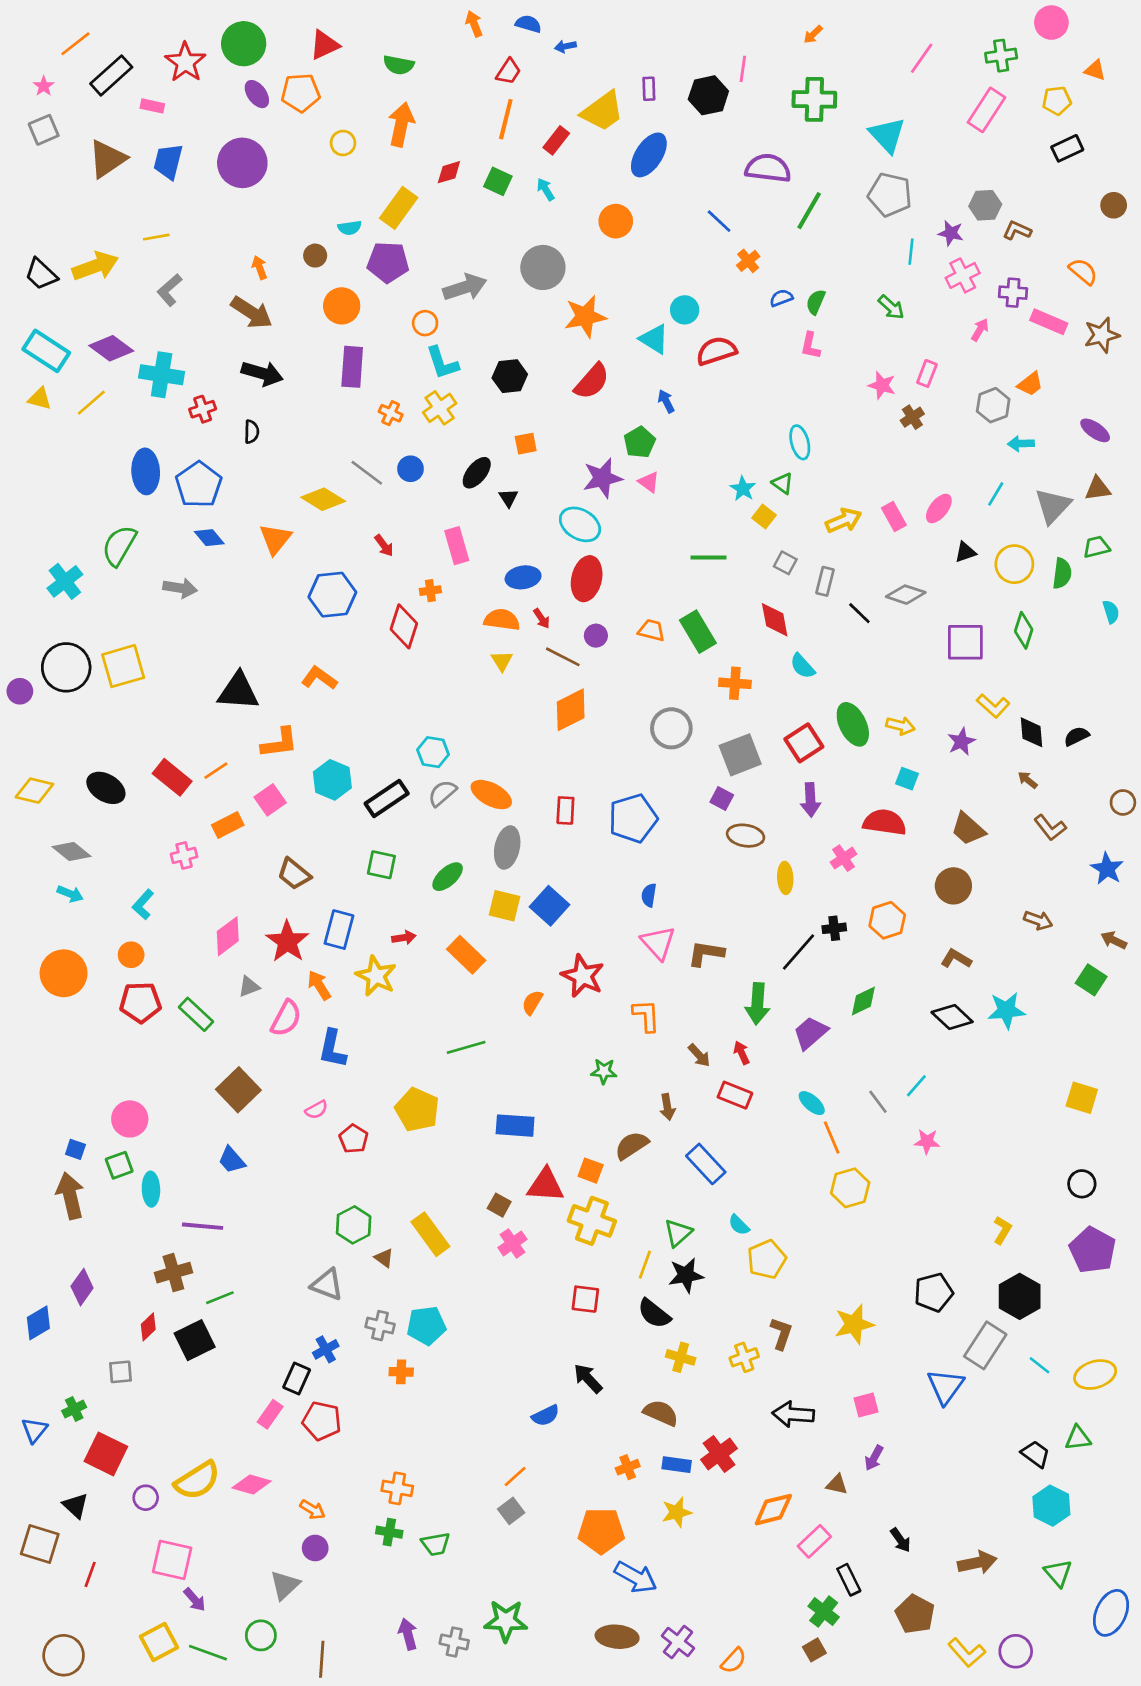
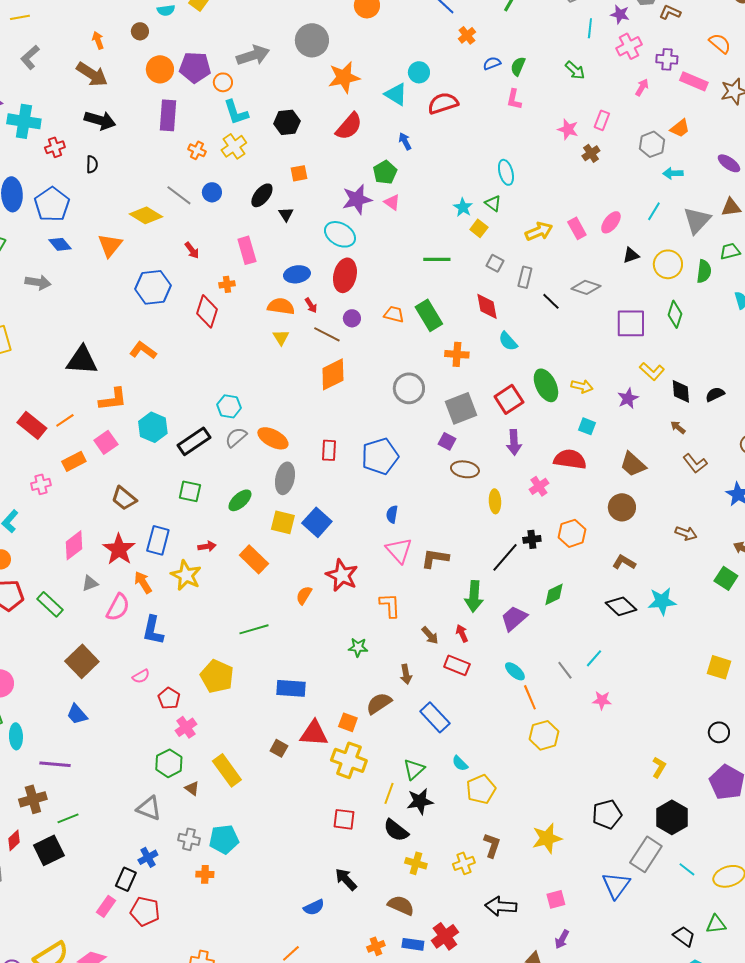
purple pentagon: (388, 262) -> (195, 67), moved
pink cross: (512, 1243) -> (186, 727), moved

